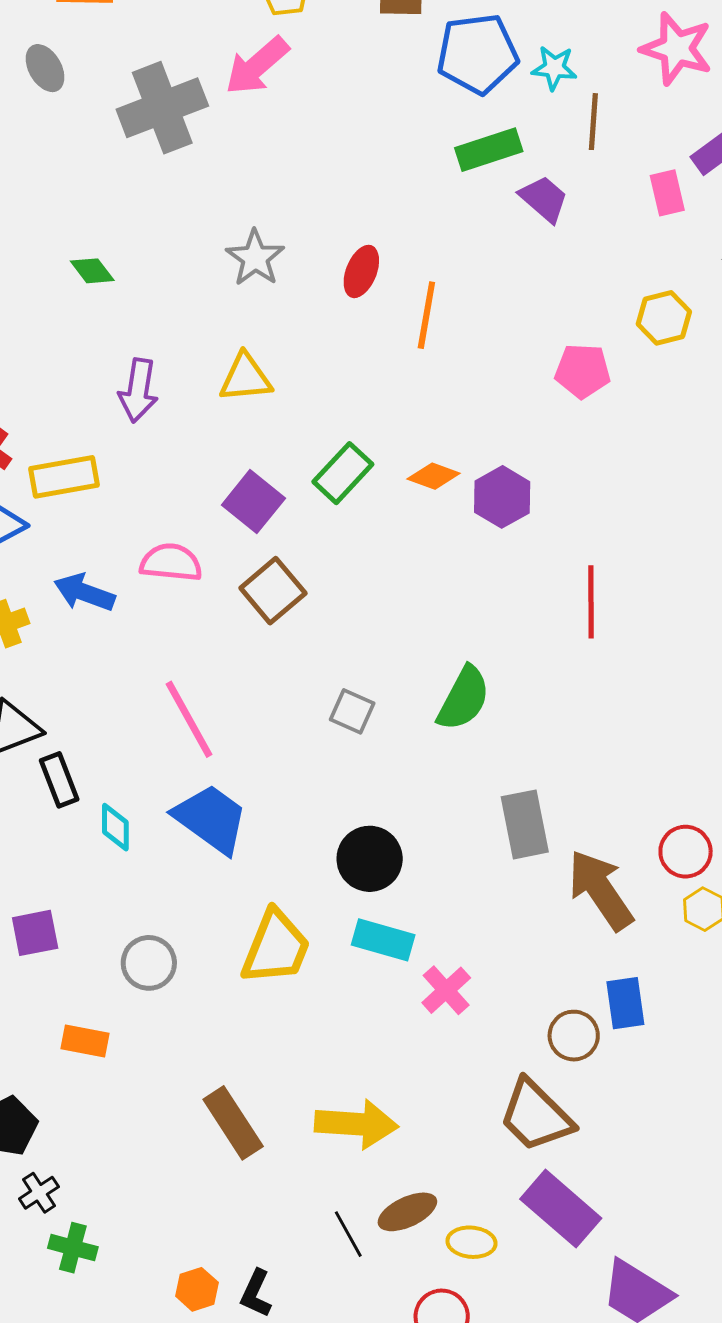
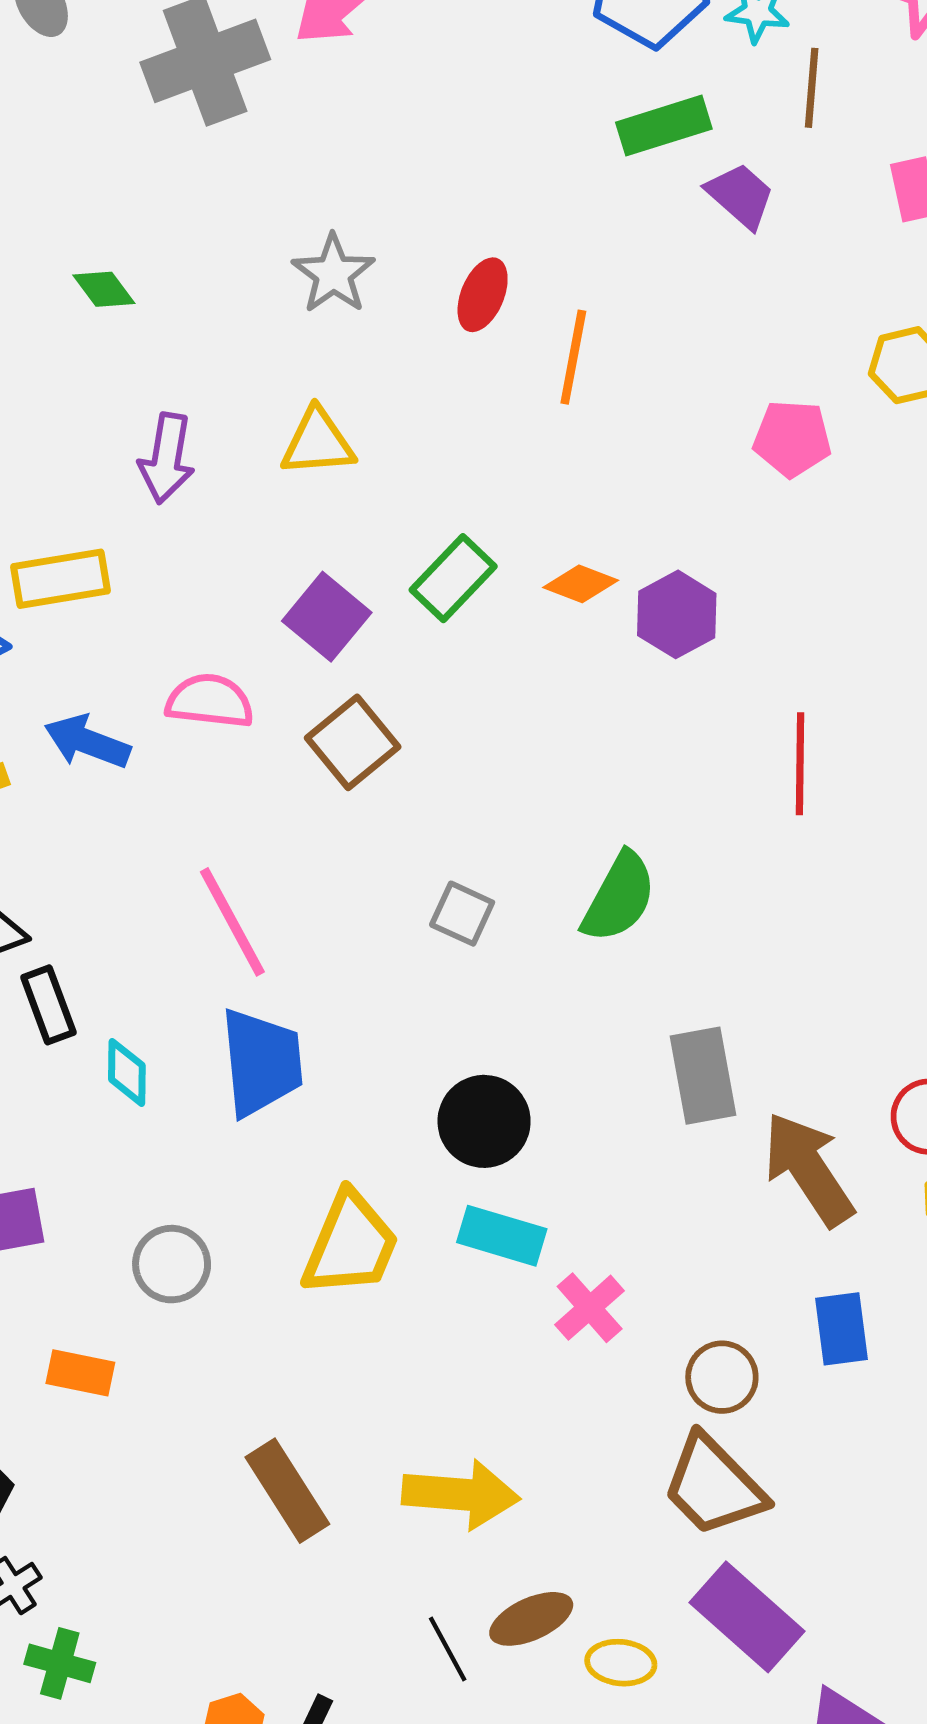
blue trapezoid: (211, 819) -> (261, 1062), turned 48
brown circle: (574, 1036) -> (722, 1377), moved

